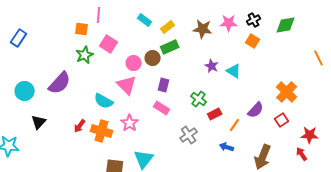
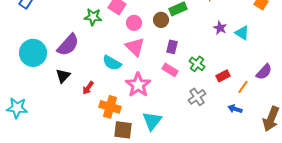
green star: (85, 55) -> (93, 17), turned 30
pink circle: (134, 63) -> (134, 23), moved
cyan circle: (25, 91) -> (33, 53), size x1.4
green cross: (199, 99) -> (197, 64), moved
black triangle: (39, 122) -> (63, 76), moved
pink star: (130, 123) -> (138, 85), size x1.4
orange cross: (102, 131) -> (110, 107), moved

